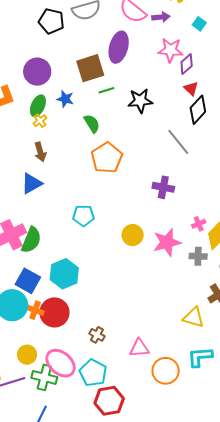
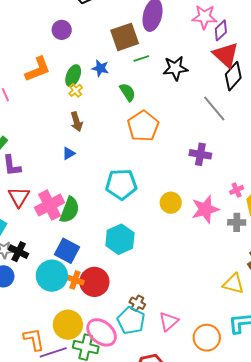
purple circle: (37, 72) -> (62, 30), moved, size x0.7
red triangle: (191, 89) -> (226, 55), size x1.8
blue triangle: (32, 183) -> (69, 153), size x0.6
cyan pentagon: (83, 216) -> (121, 184), size x1.4
cyan hexagon: (64, 274) -> (120, 239), moved
pink triangle: (139, 348) -> (169, 322), moved, turned -35
yellow circle: (27, 355) -> (68, 325), size x1.5
cyan pentagon: (93, 373) -> (131, 321), moved

